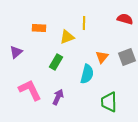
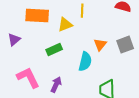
orange rectangle: (39, 28) -> (37, 16), size x1.6
green rectangle: (56, 62) -> (54, 50), turned 35

